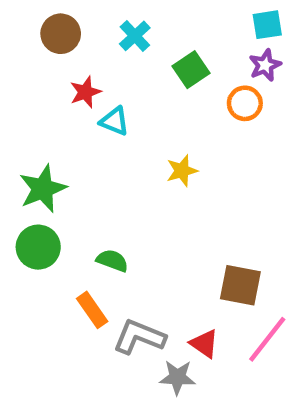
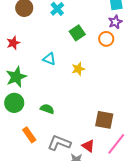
green square: (191, 70) -> (77, 33), moved
red star: (85, 92) -> (13, 43), moved
cyan triangle: (115, 121) -> (49, 59), moved
orange rectangle: (92, 310) -> (29, 135), moved

